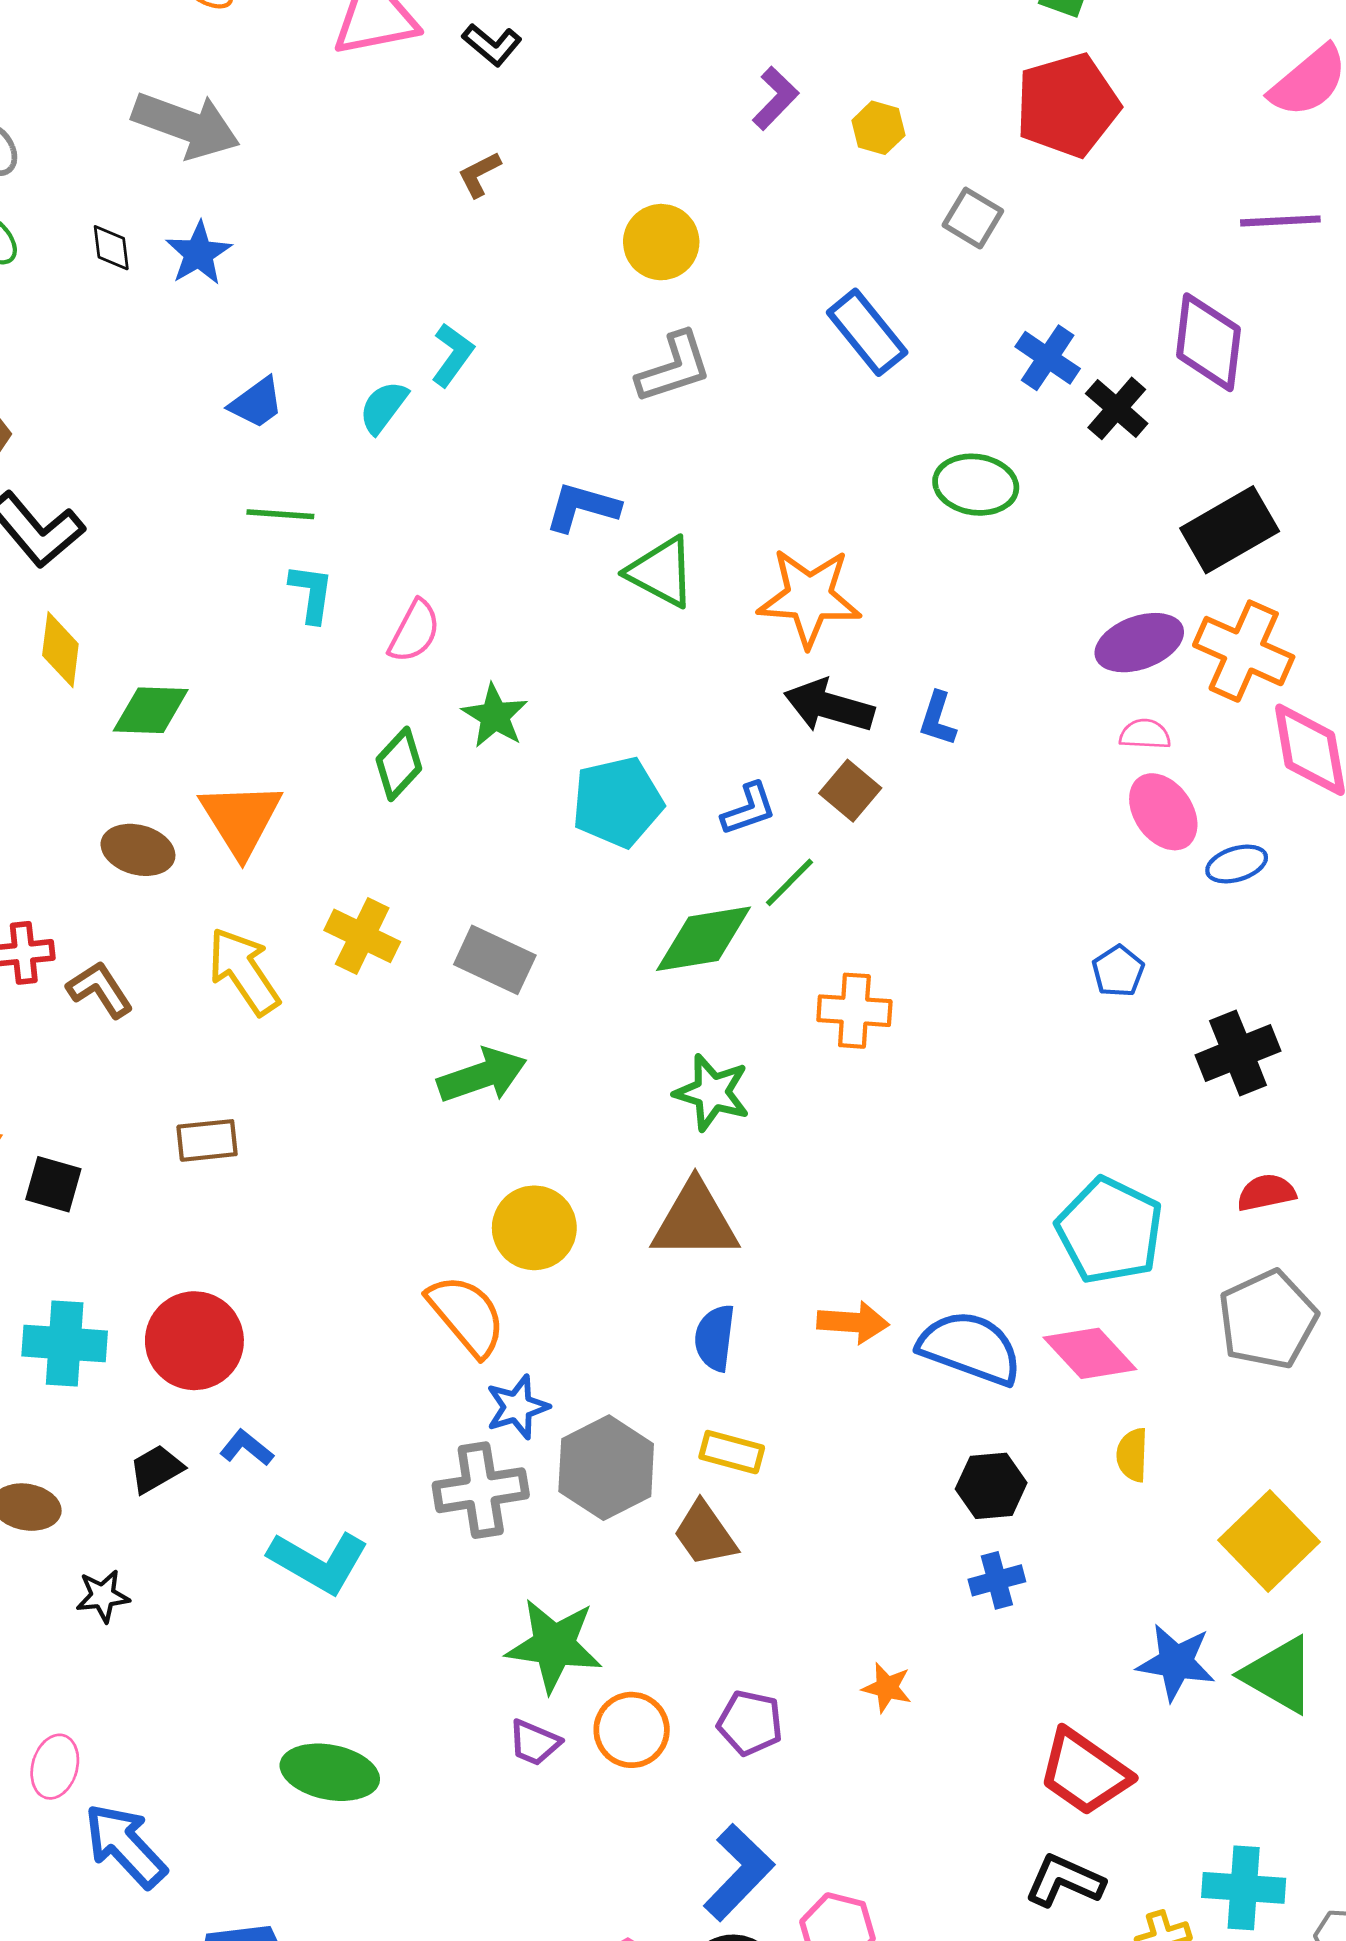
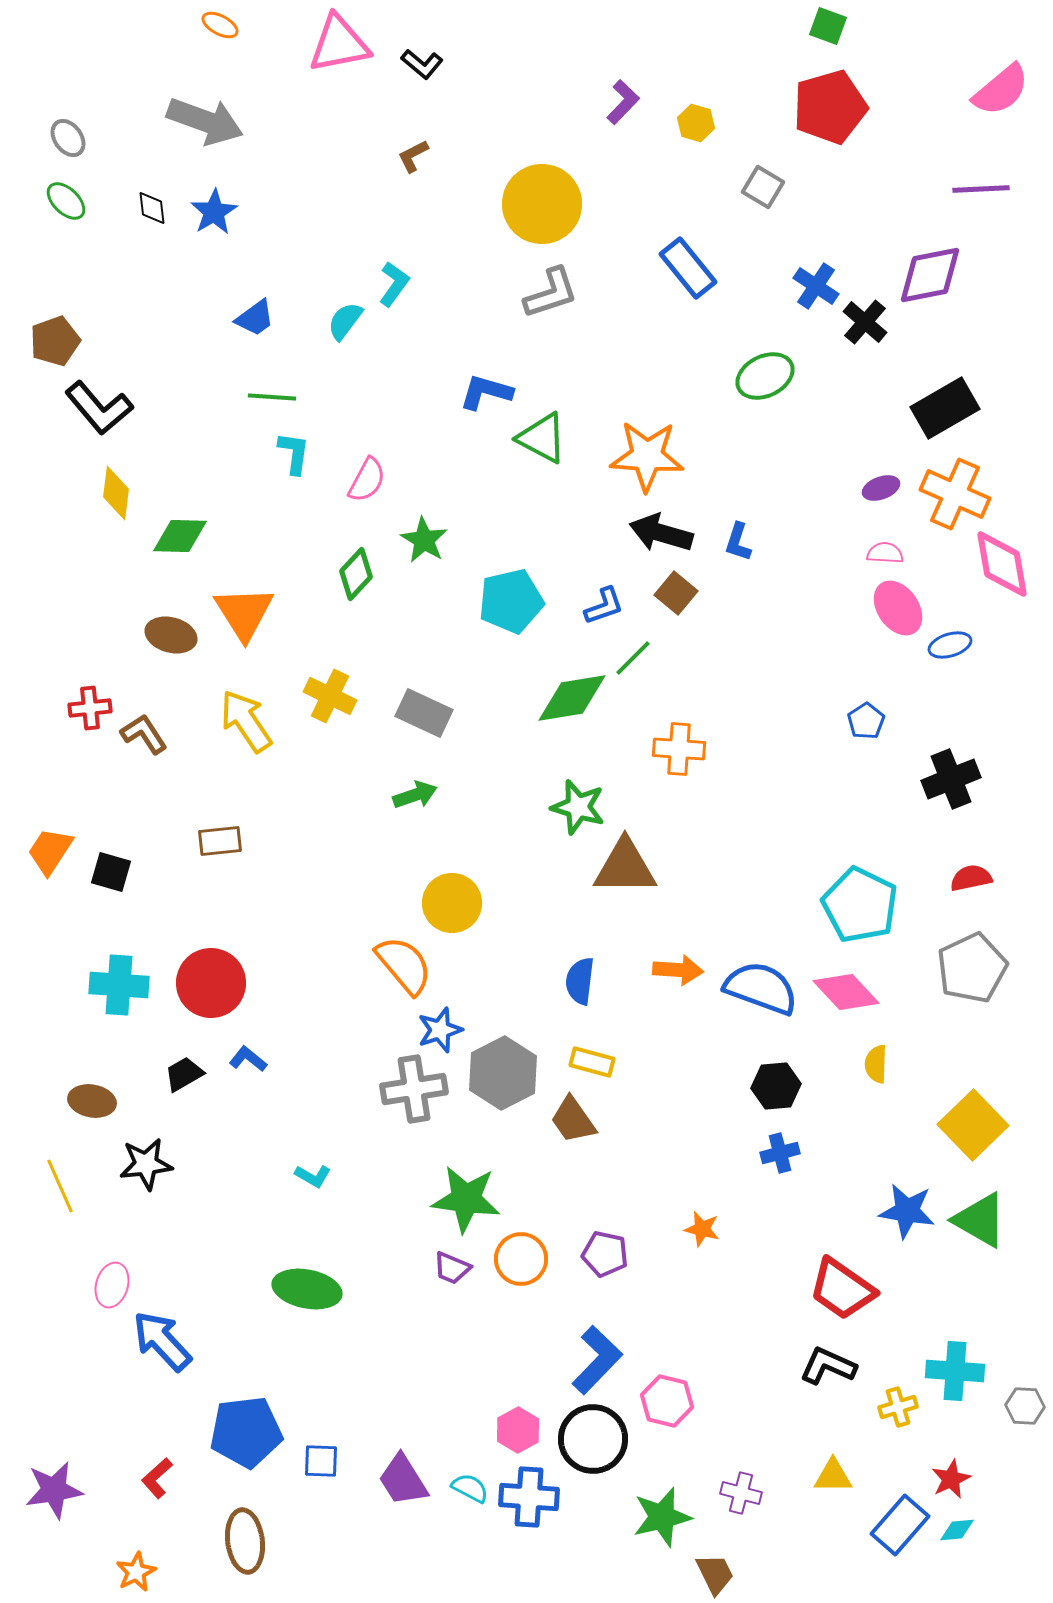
yellow circle: (661, 242) -> (542, 204), size x1.5
purple diamond: (1208, 342) -> (930, 275), turned 72
green ellipse: (976, 485) -> (765, 376), turned -34
purple ellipse: (1139, 643) -> (881, 488), size x0.6
green arrow: (482, 1076) -> (415, 795), size x0.7
brown triangle: (695, 1221) -> (625, 867), moved
cyan L-shape: (319, 1562) -> (313, 1176), moved, size x0.5
black star: (103, 1596) -> (146, 1164), size x1.4

